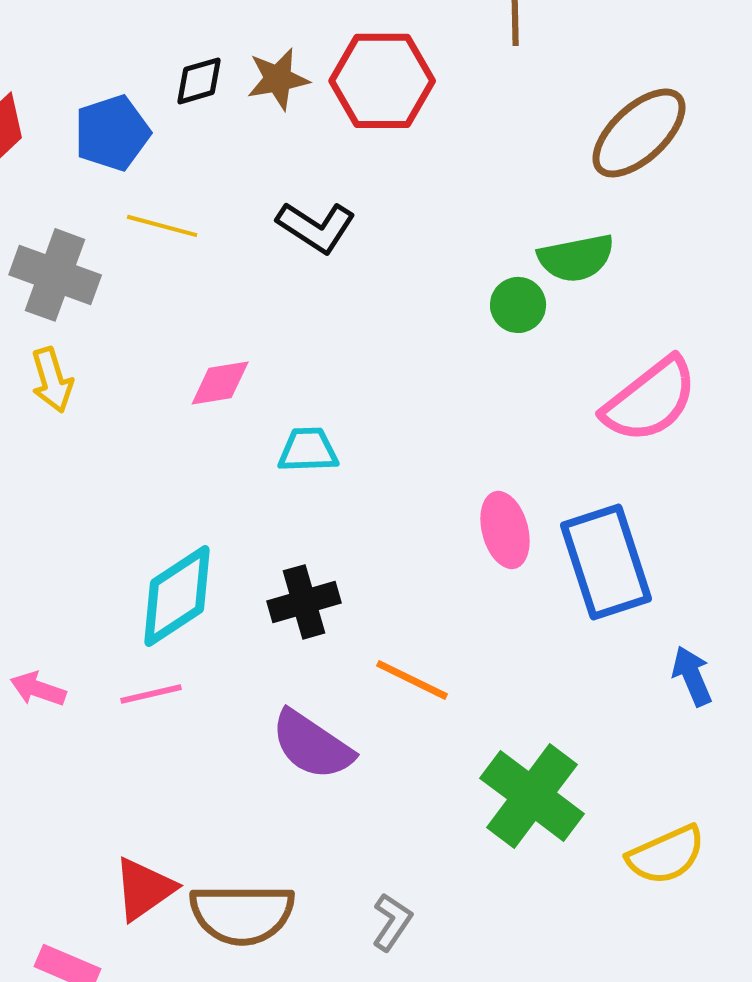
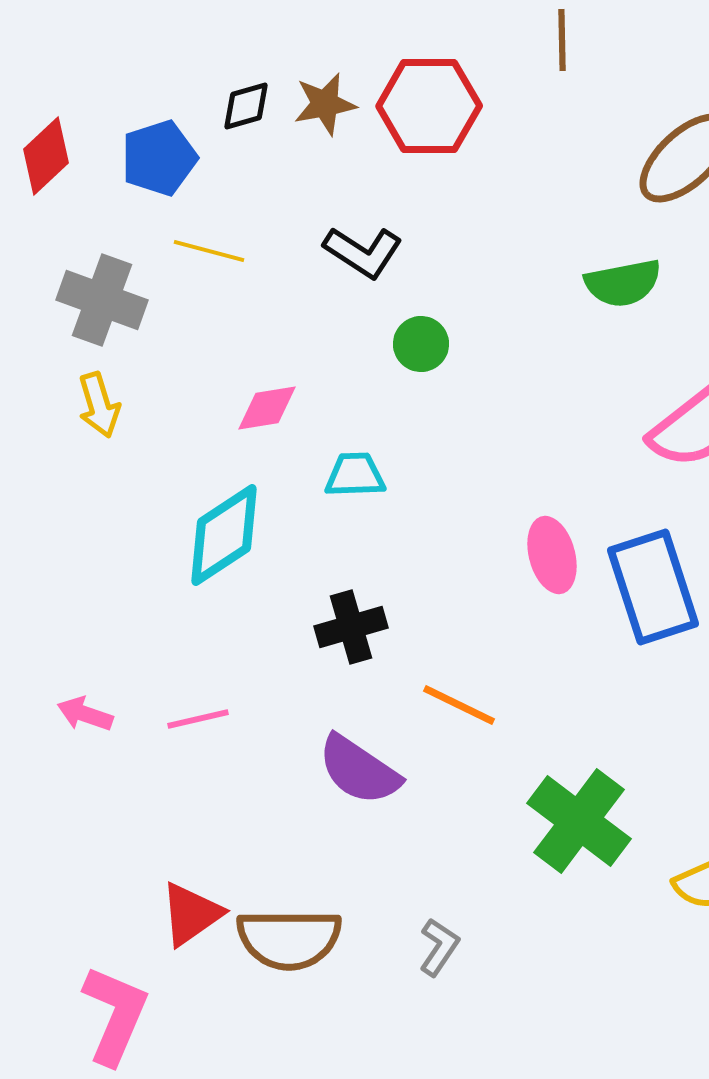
green circle: (518, 305) -> (421, 344), moved
cyan diamond: (177, 596) -> (224, 535), moved

